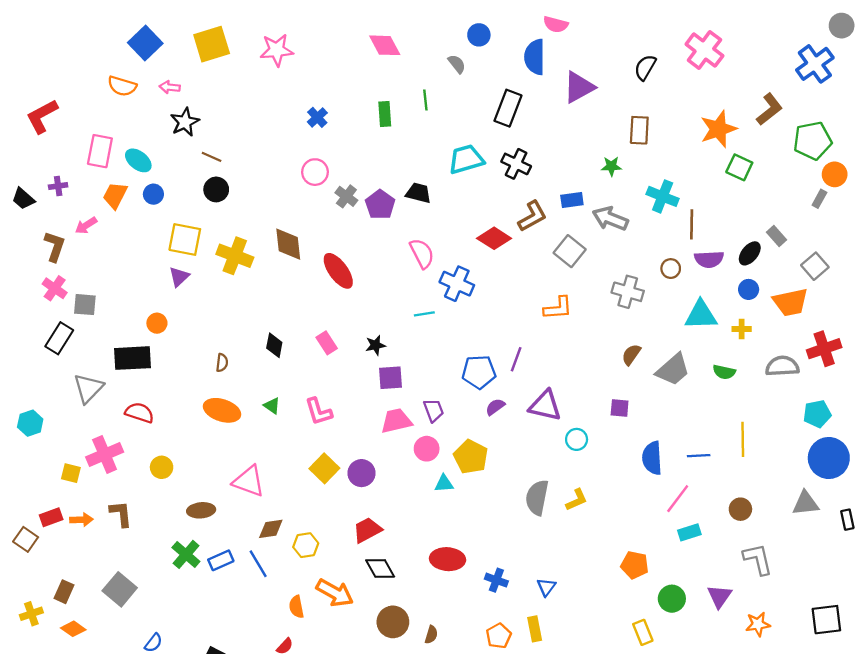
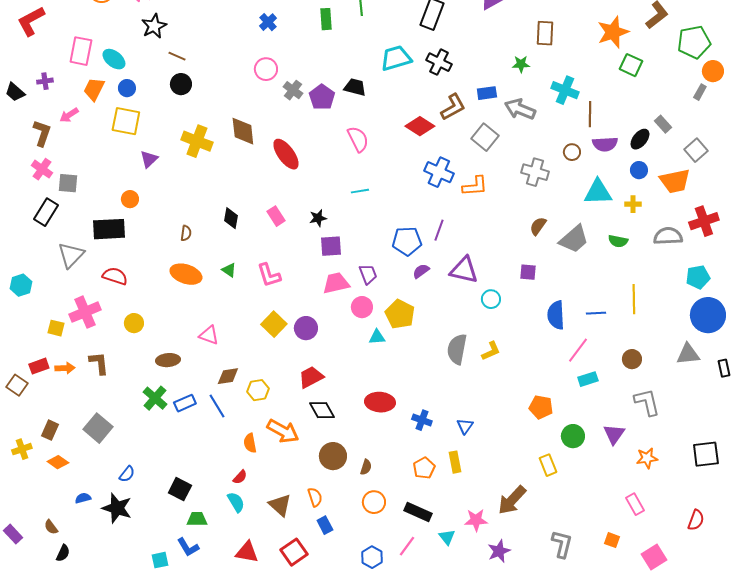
yellow square: (185, 239) -> (126, 121), moved
blue cross: (457, 284) -> (439, 172), moved
pink triangle: (249, 481) -> (209, 335), size x0.7

